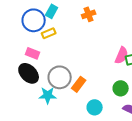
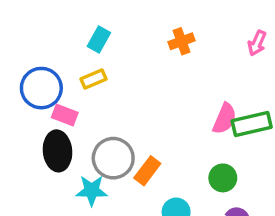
orange cross: (89, 14) -> (181, 41), moved
blue circle: (34, 20) -> (41, 88), moved
black ellipse: (29, 73) -> (57, 151), turned 40

